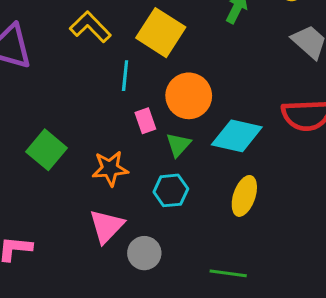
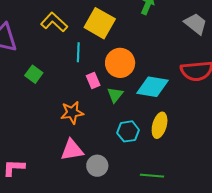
green square: (47, 150) -> (34, 74), moved, size x0.7
cyan hexagon: (171, 190) -> (128, 131), moved
pink triangle: (107, 226) -> (72, 150), turned 40

